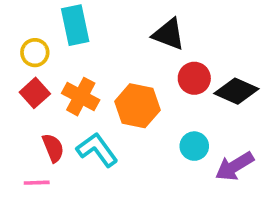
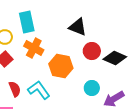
orange cross: (81, 97) -> (34, 48), moved

